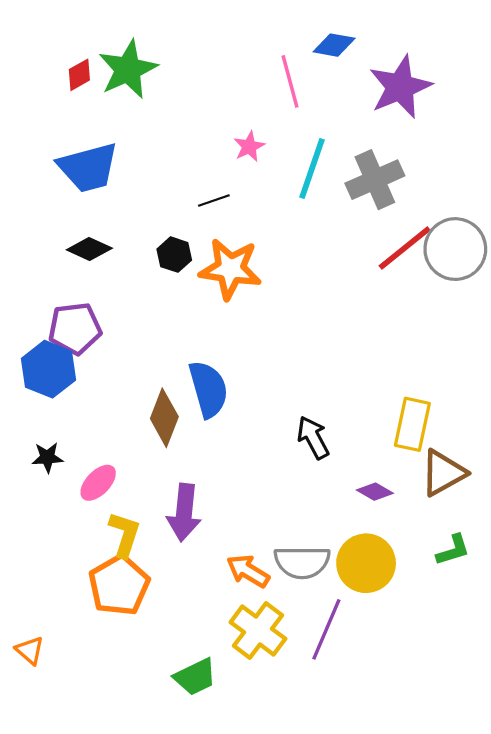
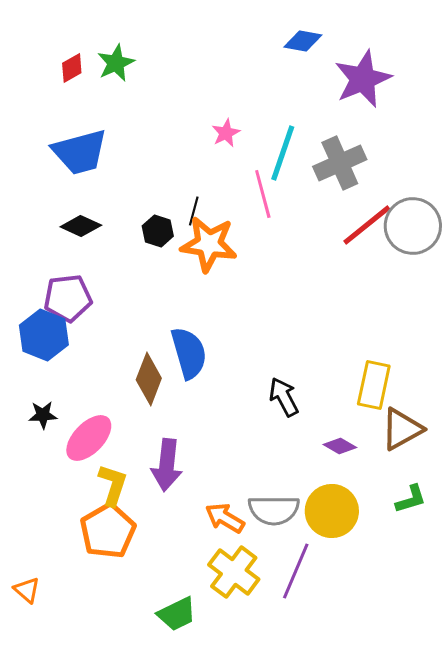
green star: (128, 69) -> (116, 63), size x0.7
pink line: (290, 81) -> (263, 194), moved
black line: (214, 201) -> (194, 211), moved, turned -56
pink ellipse: (98, 483) -> (89, 438), size x1.4

